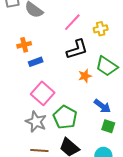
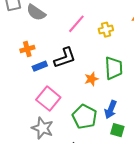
black L-shape: (77, 49) -> (65, 58), moved
green trapezoid: (107, 66) -> (114, 68), turned -125
blue arrow: (102, 106) -> (111, 109), turned 78
green pentagon: (65, 117) -> (85, 117), moved

